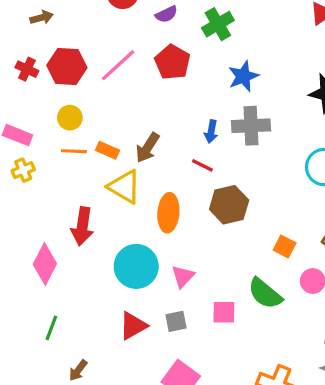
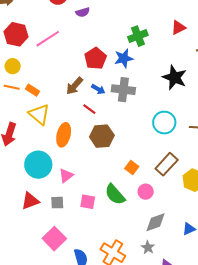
green cross: (218, 24) -> (138, 36), moved
red pentagon: (172, 62) -> (95, 58), moved
blue arrow: (211, 132) -> (98, 89), turned -80
brown arrow: (147, 148) -> (74, 86), moved

